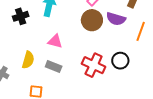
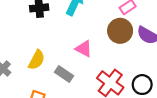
pink triangle: (55, 41) -> (84, 49), moved

